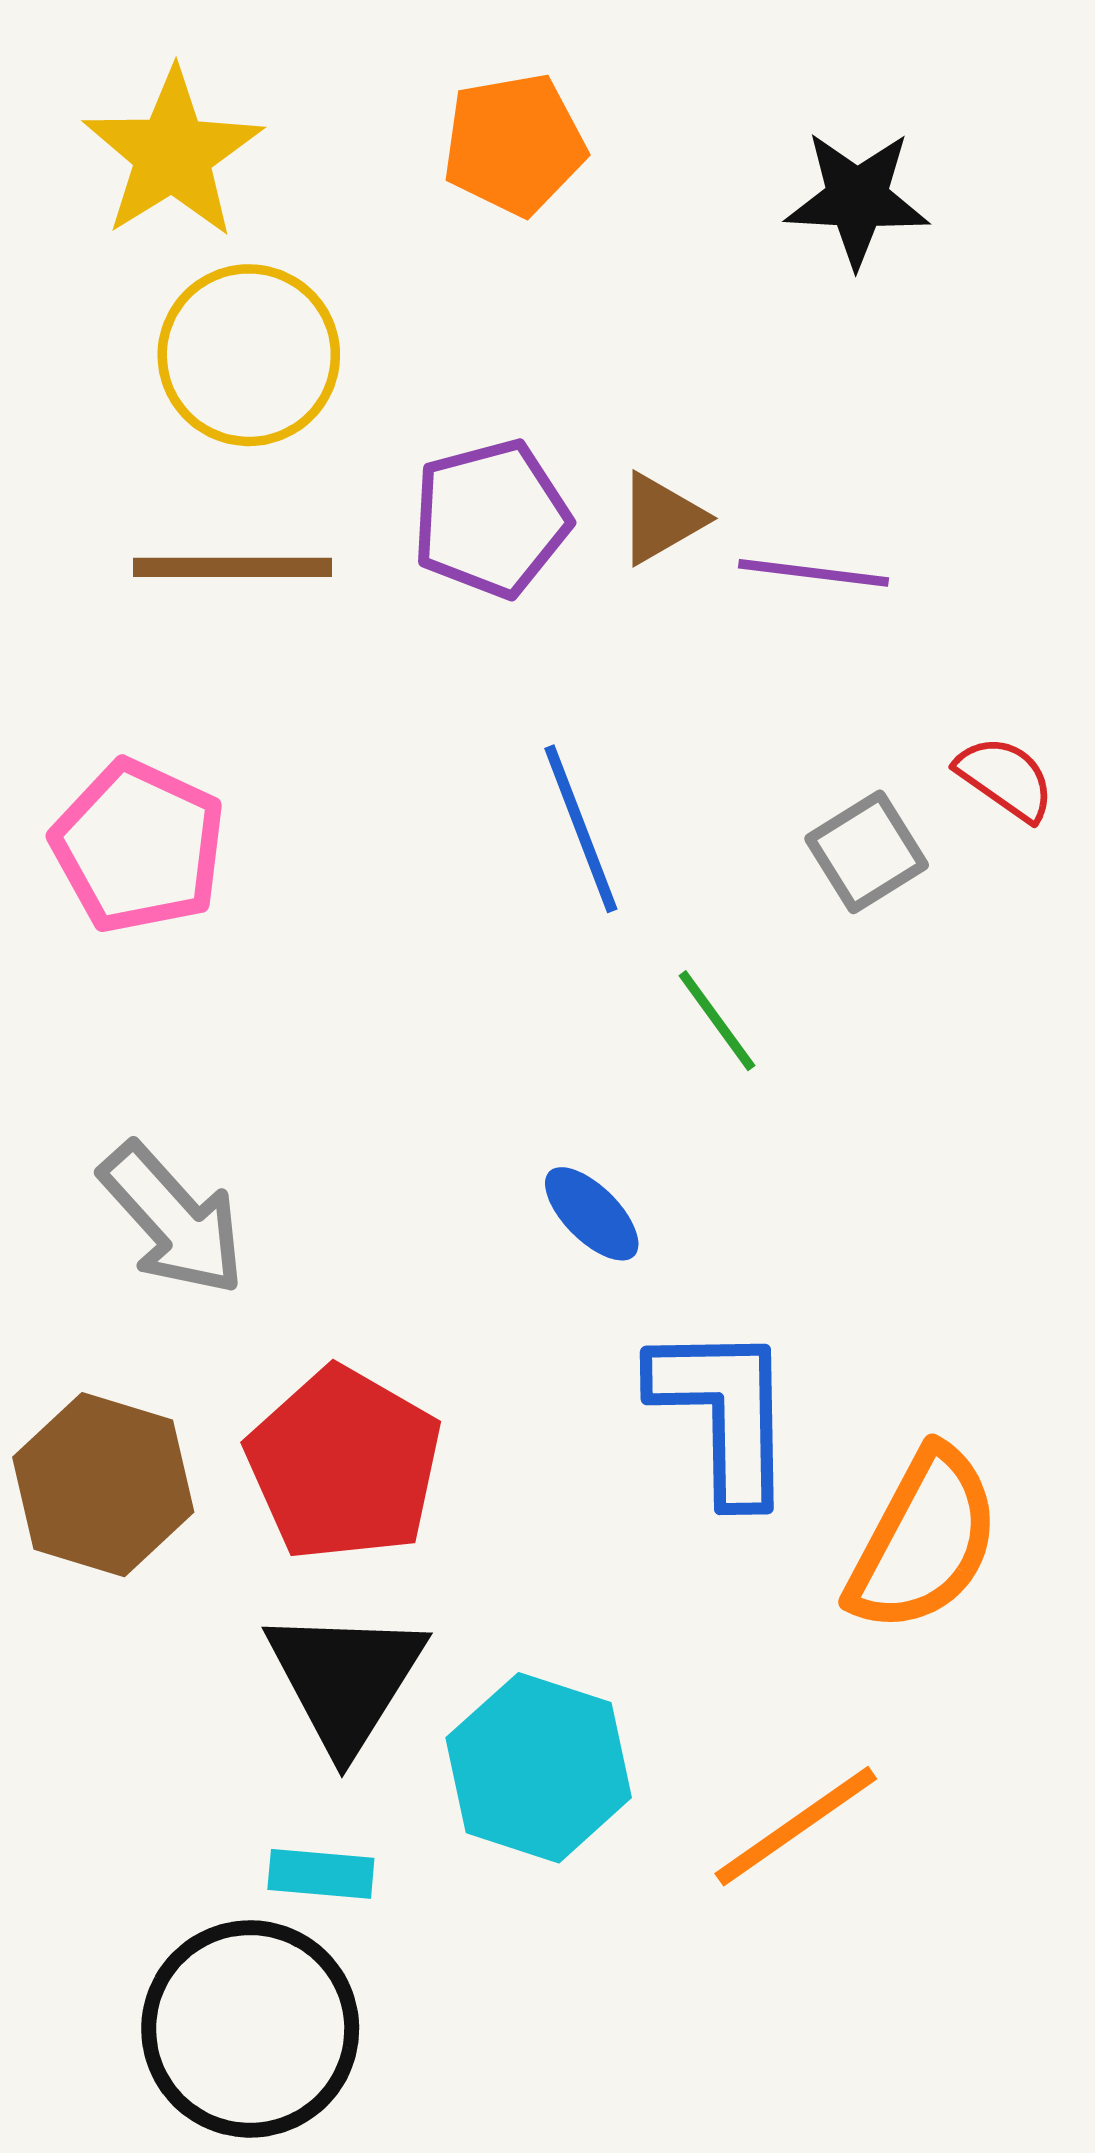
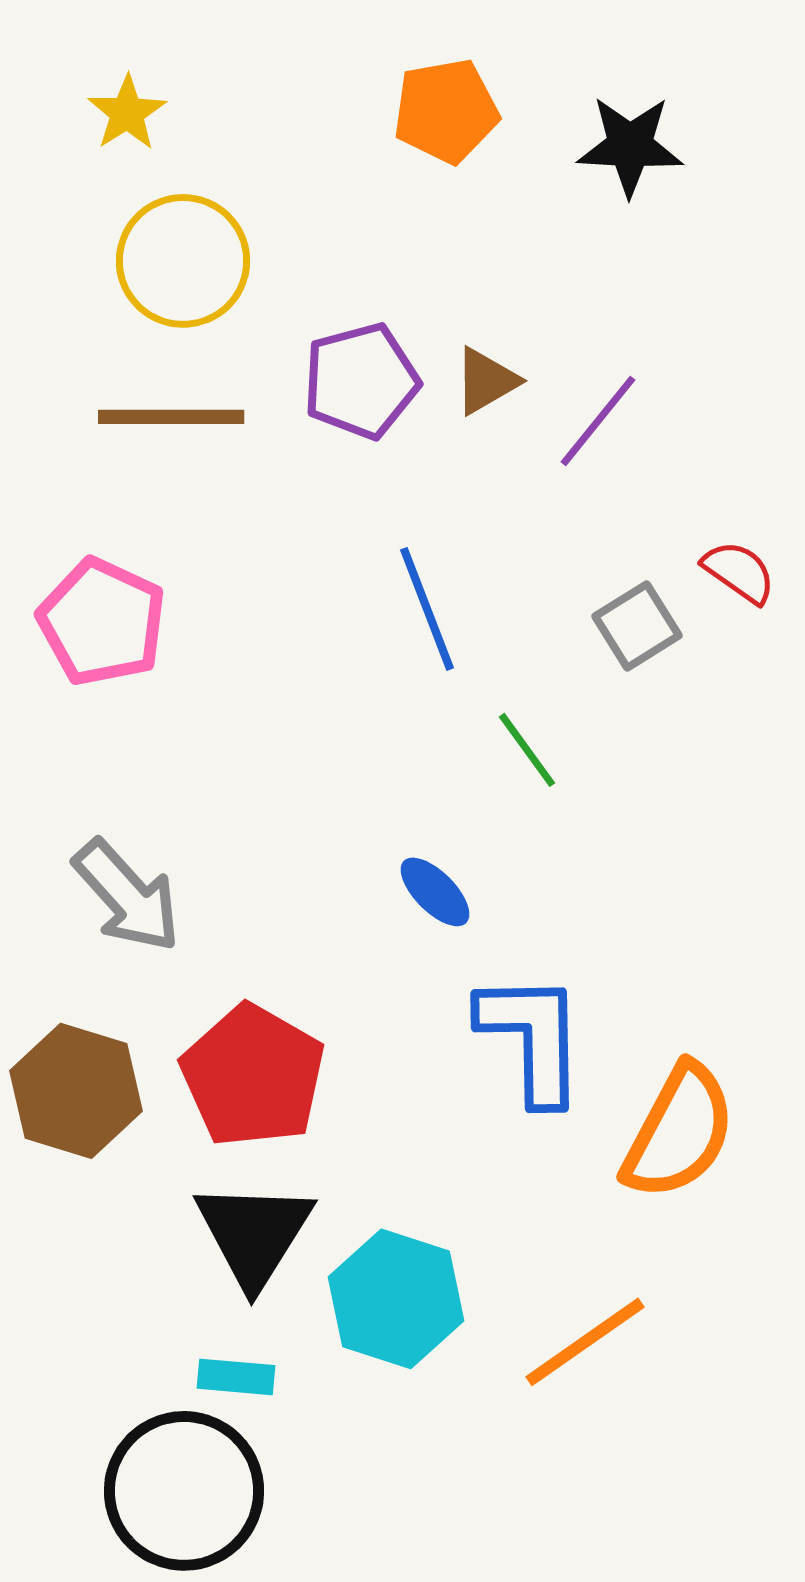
orange pentagon: (514, 144) -> (446, 111), moved
yellow star: (173, 154) -> (127, 113), size x0.6
purple line: (814, 573) -> (598, 421), turned -58

